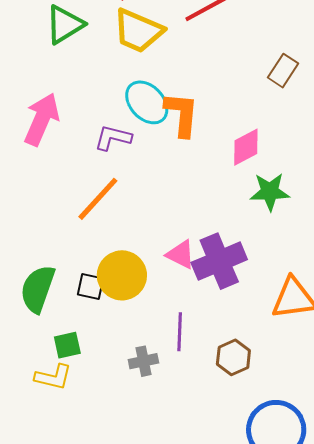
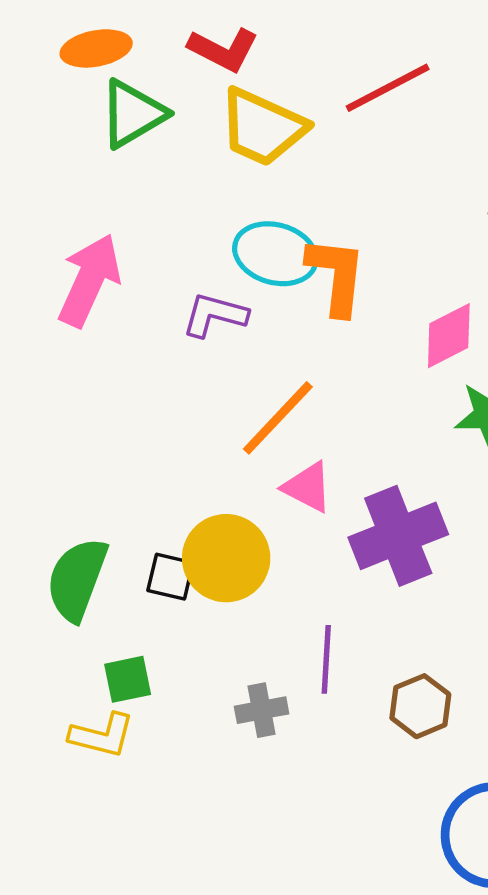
cyan ellipse: (147, 102) -> (275, 254), turned -33
orange line: (98, 199) -> (278, 418), moved
pink triangle: (181, 255) -> (308, 487), moved

